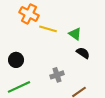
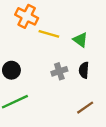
black semicircle: (83, 53) -> (84, 70), moved, turned -120
gray cross: (57, 75) -> (59, 71), moved

